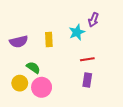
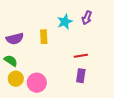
cyan star: (77, 32) -> (65, 22), moved
green semicircle: (33, 68) -> (11, 61), moved

